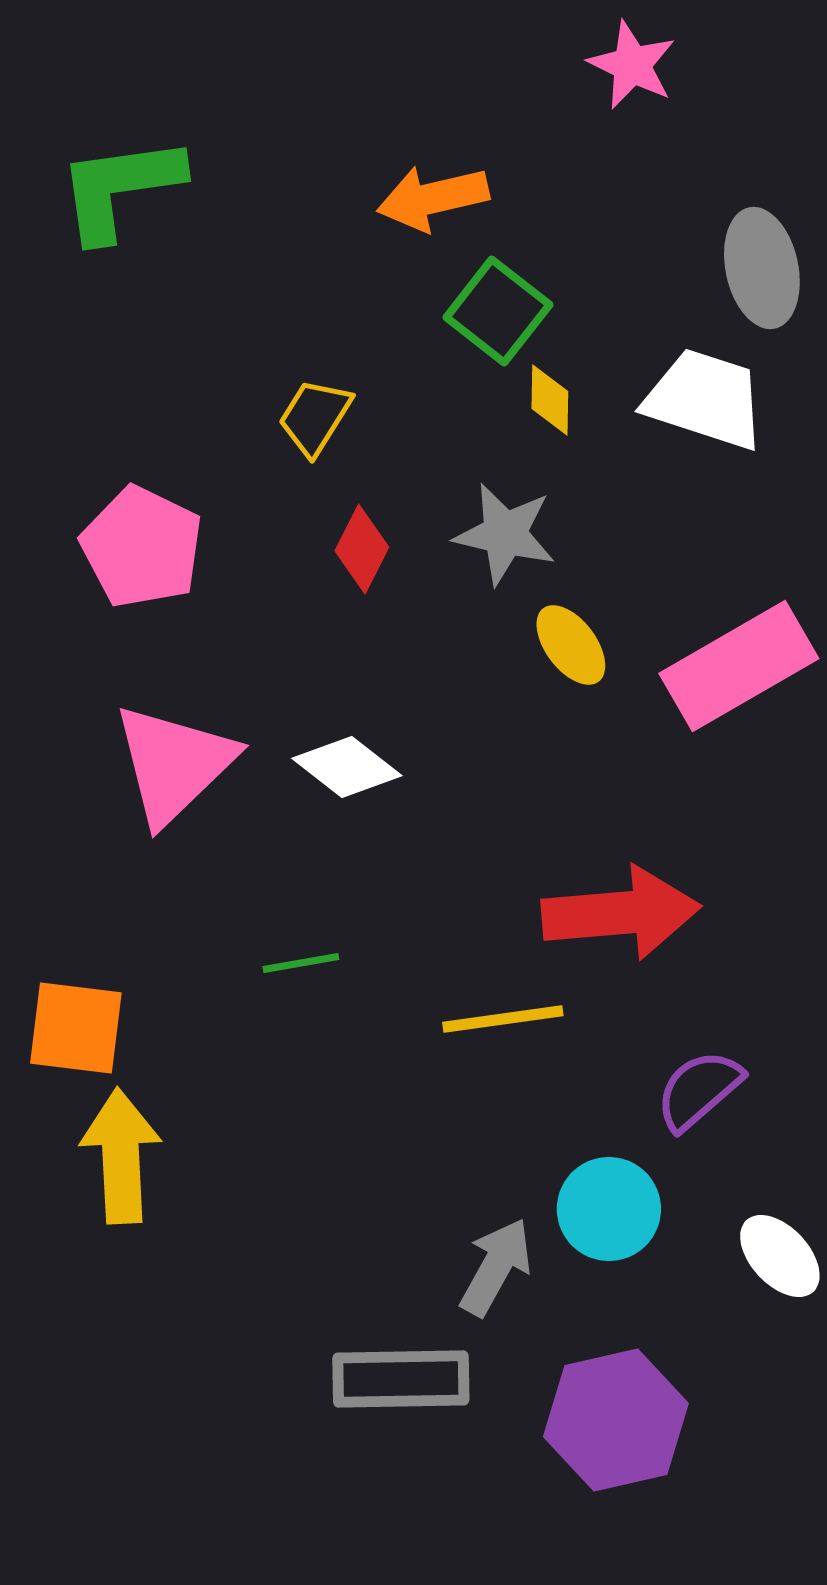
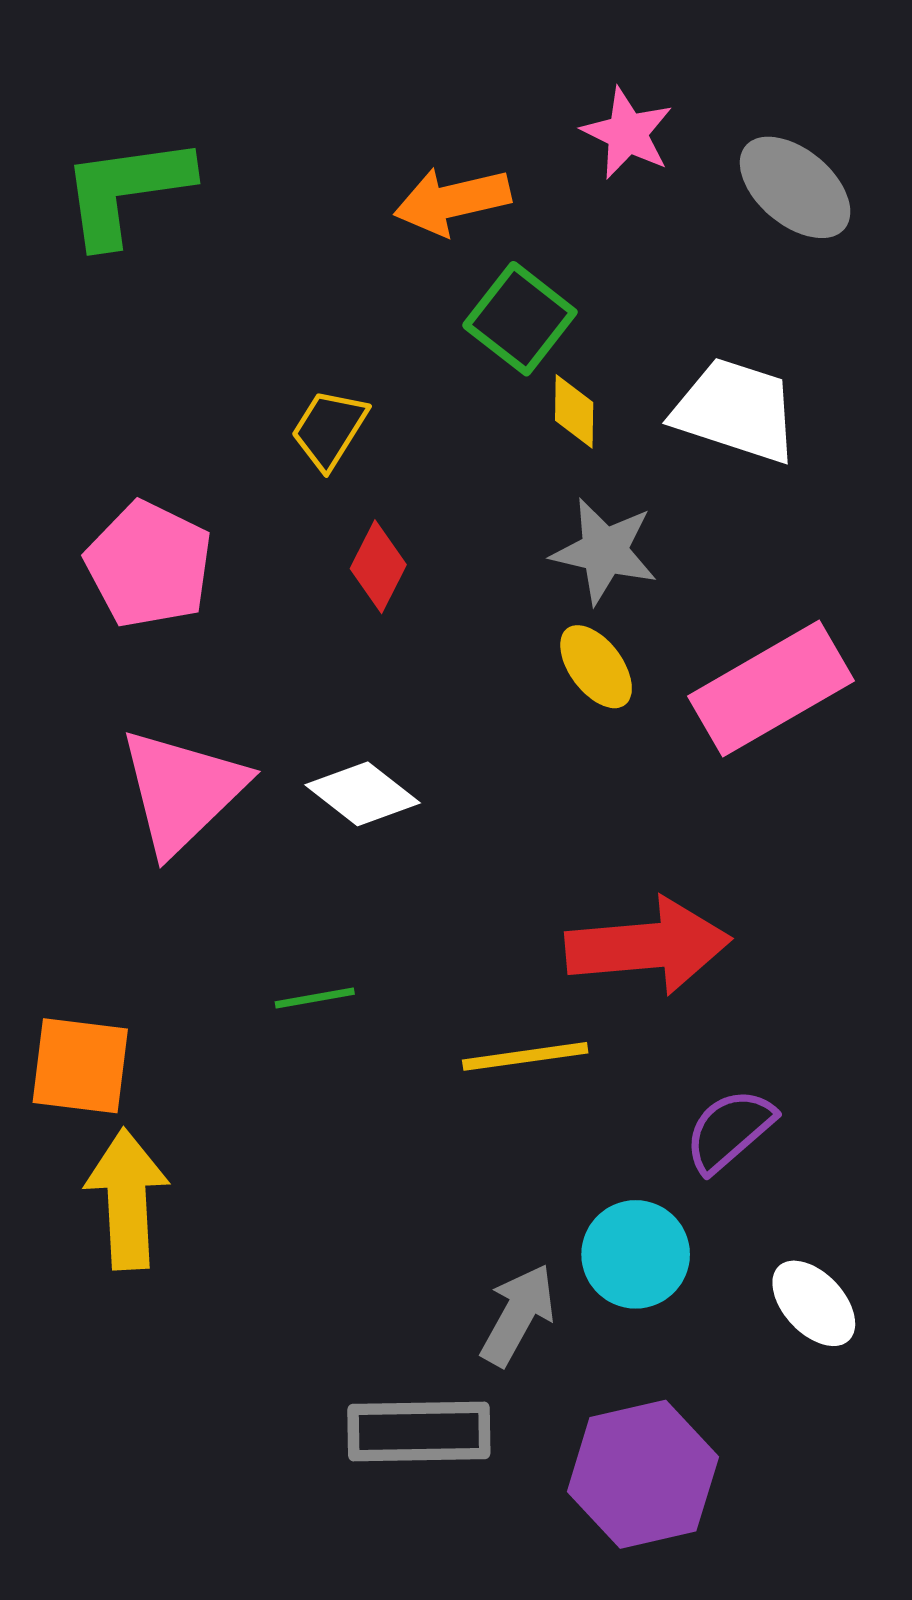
pink star: (632, 65) -> (627, 133), moved
gray ellipse: (762, 268) -> (795, 187), moved, turned -38
gray star: (505, 534) -> (604, 551), moved

